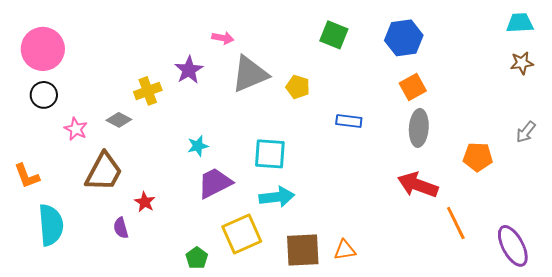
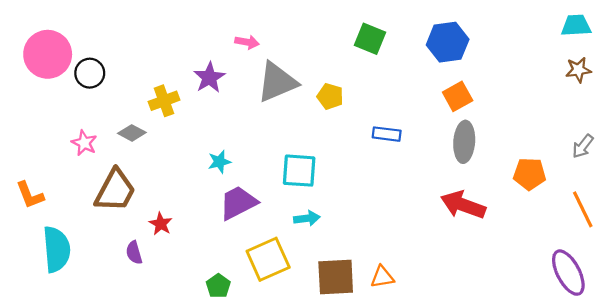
black circle: (44, 95) -> (90, 73), moved
cyan arrow: (277, 197) -> (307, 218), size x0.7
orange line: (456, 223) -> (583, 209), moved

